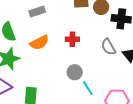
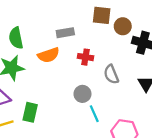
gray rectangle: (37, 12) -> (65, 33), moved
gray semicircle: (108, 47) -> (111, 74), moved

